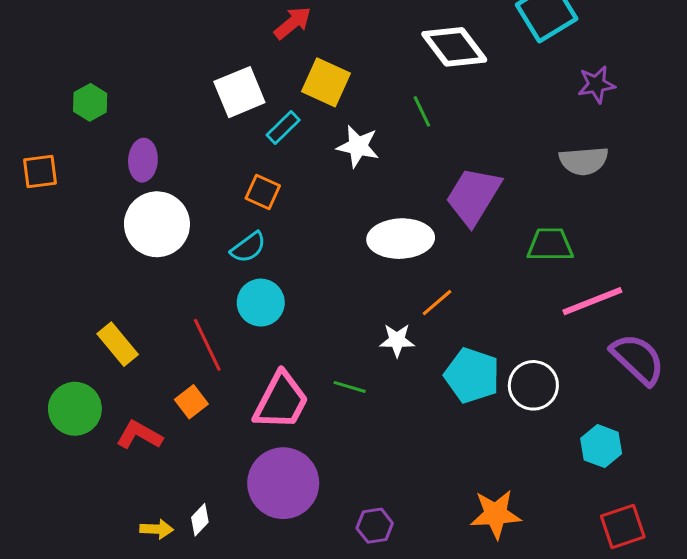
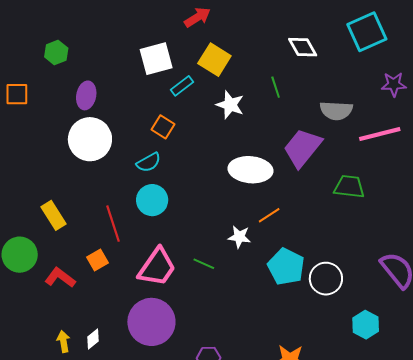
white diamond: (454, 47) -> (303, 47), size x0.7
gray semicircle: (584, 161) -> (336, 111), moved
pink line: (592, 301) -> (380, 134), moved
yellow arrow: (157, 529) -> (63, 341), turned -110

